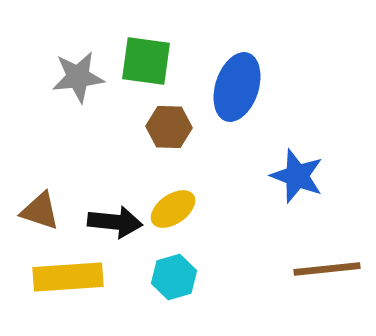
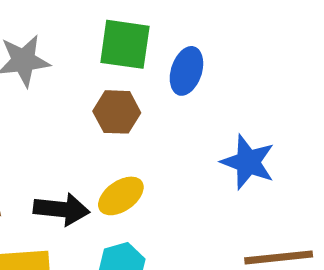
green square: (146, 61) -> (125, 44), moved
blue ellipse: (237, 87) -> (186, 71), size x0.7

